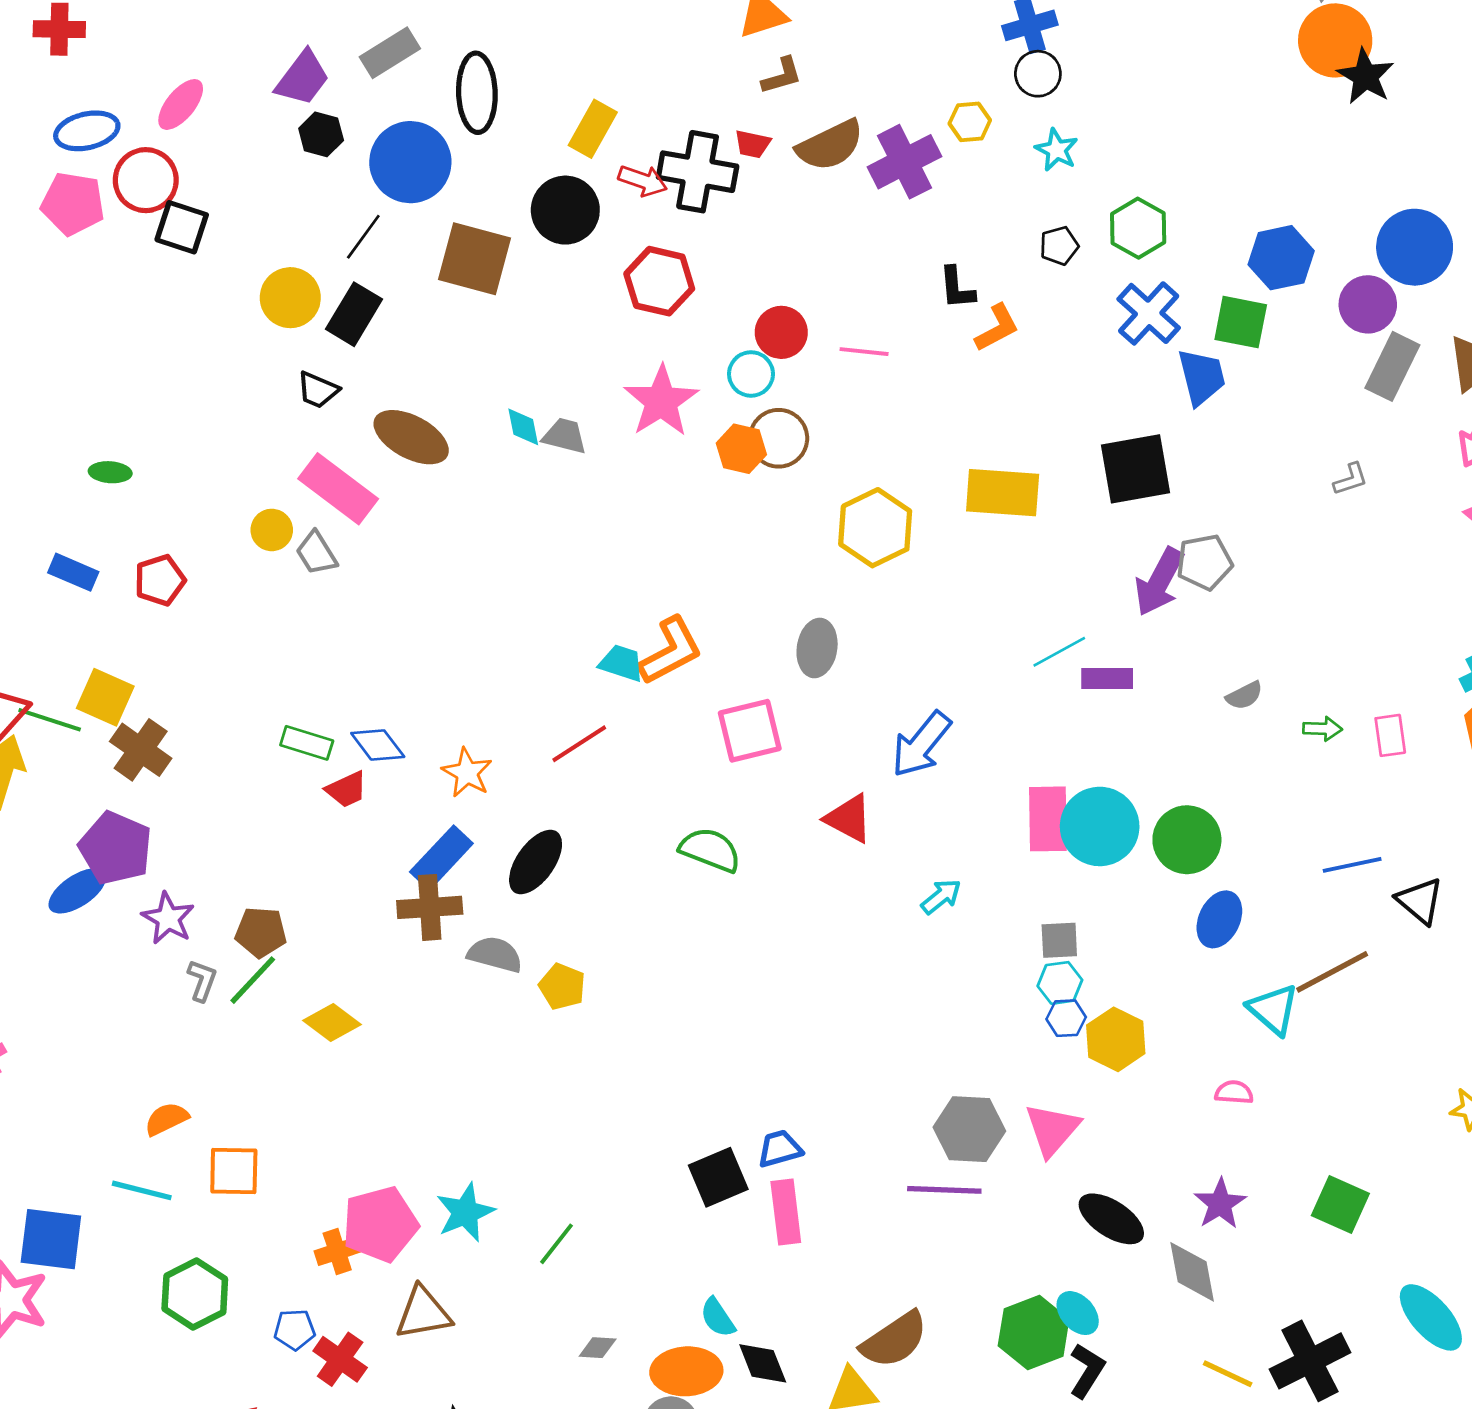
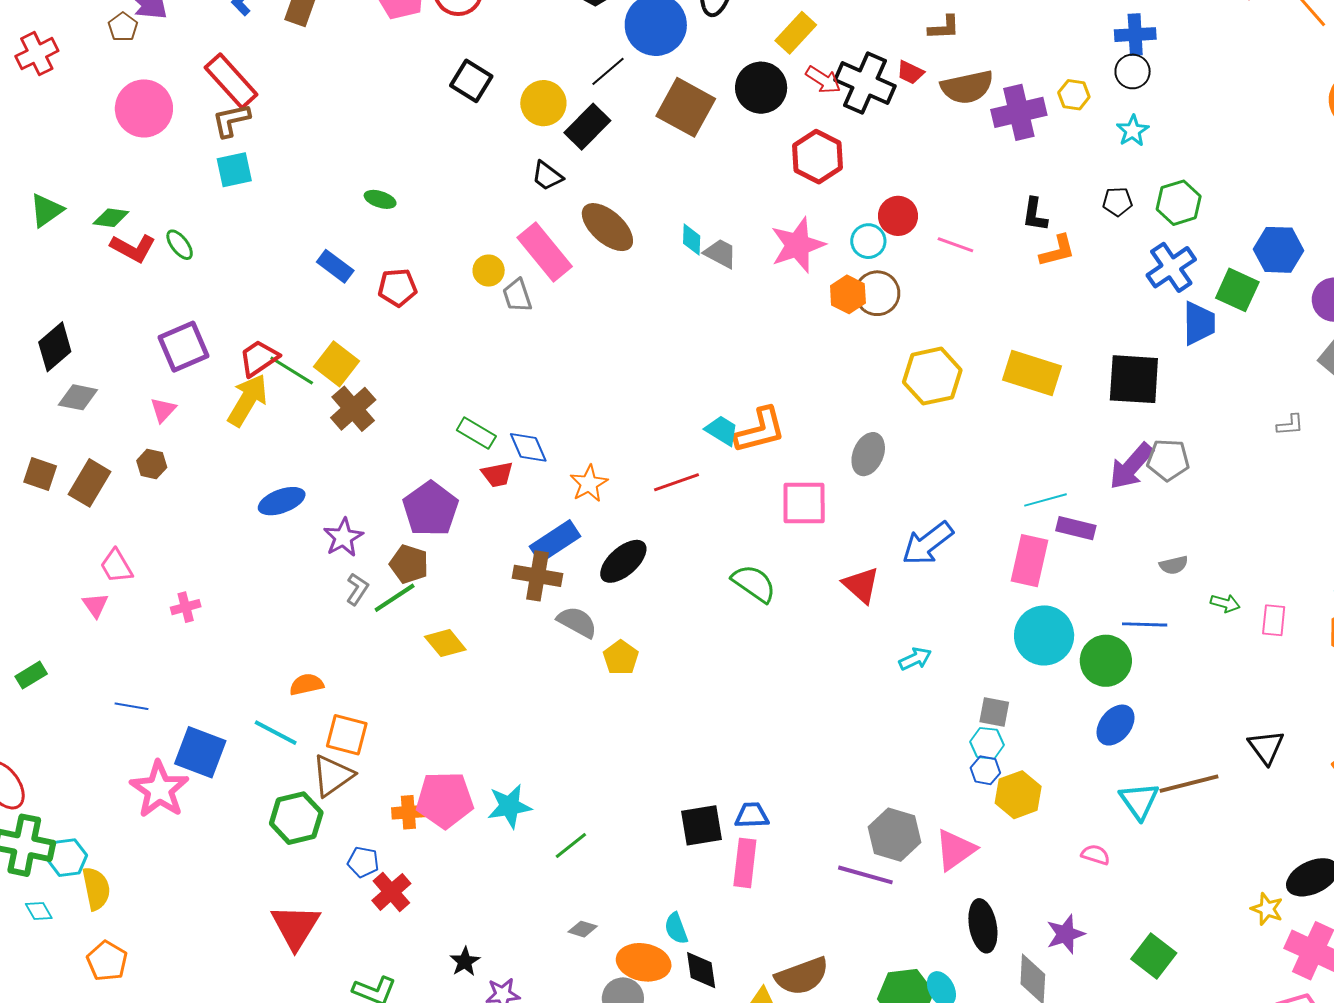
black square: (182, 227) -> (471, 81), moved
pink rectangle: (1048, 819) -> (1029, 561), moved
purple pentagon: (116, 848) -> (431, 509), moved
blue line: (1352, 865) -> (1145, 624), moved
black ellipse: (1111, 1219) -> (983, 926), turned 33
brown triangle: (423, 1313) -> (333, 776), moved, turned -39

